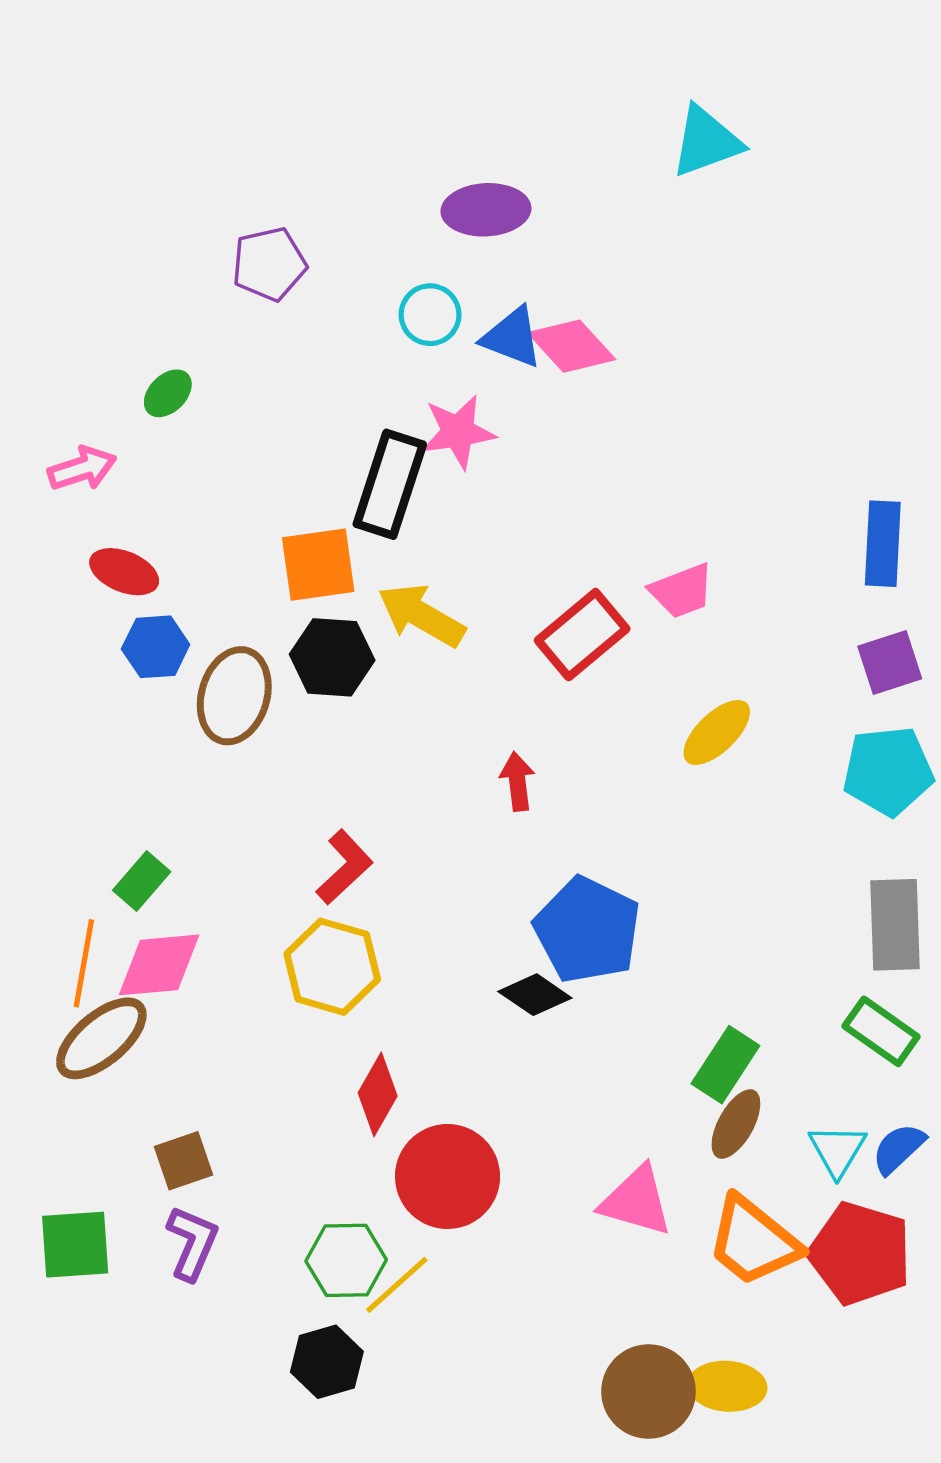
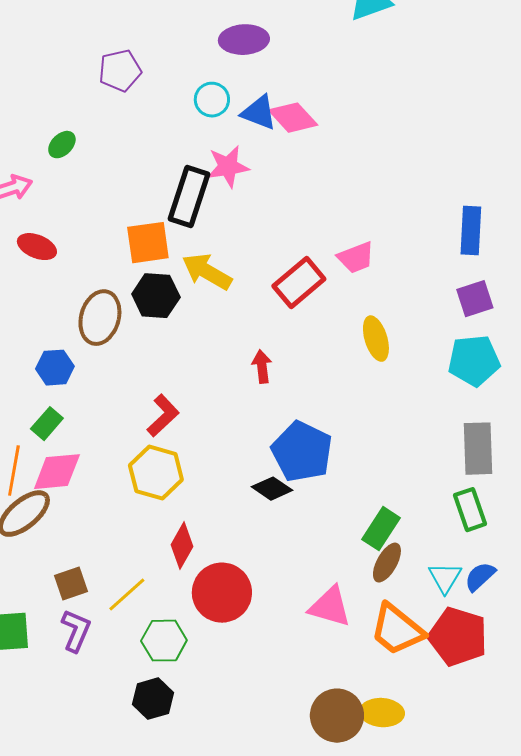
blue hexagon: (156, 647) -> (55, 368), moved
yellow ellipse: (717, 732) -> (376, 339), turned -63
green rectangle: (881, 1031) -> (470, 510), turned 36
yellow line: (397, 1285) -> (127, 595), moved

